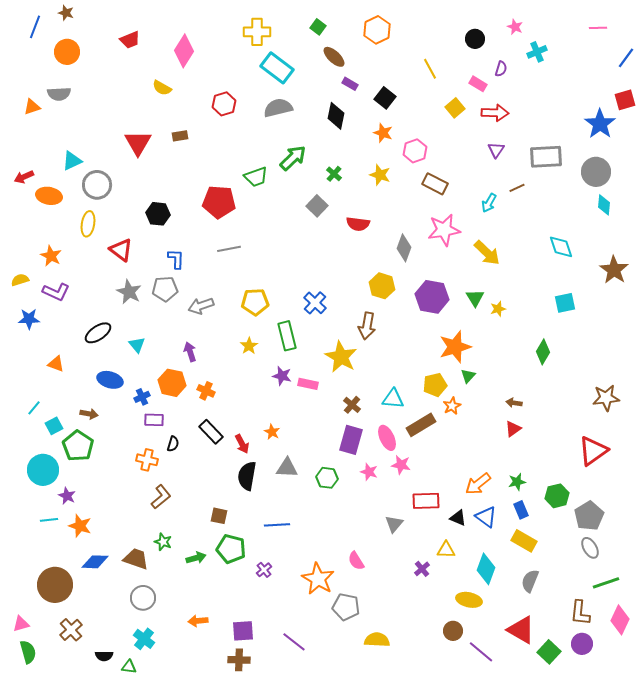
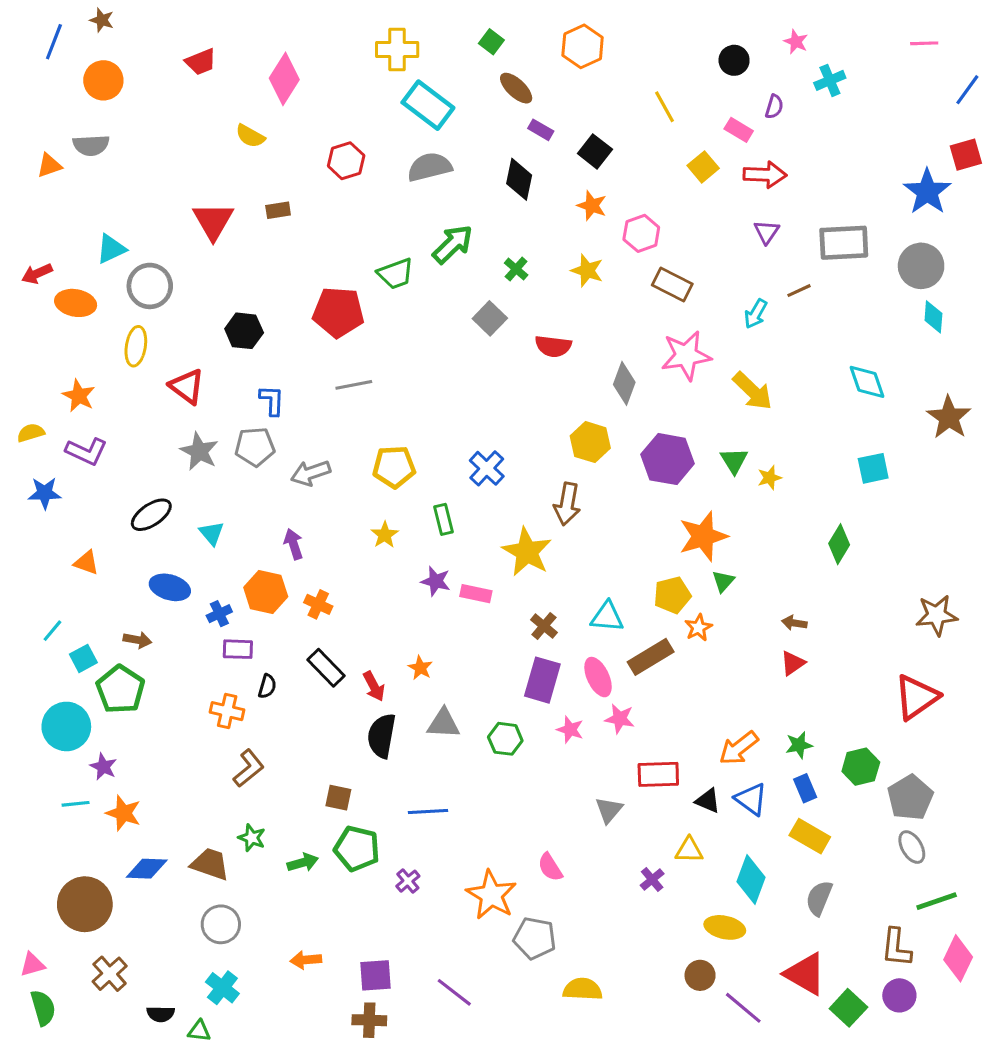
green rectangle: (287, 336) -> (443, 519), size x0.7

